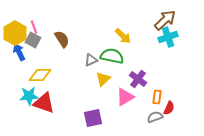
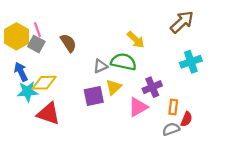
cyan cross: (168, 37) -> (191, 62), moved
blue arrow: (19, 52) -> (21, 72), moved
purple cross: (138, 79) -> (152, 87), turned 30
cyan star: (29, 96) -> (27, 92), moved
purple square: (93, 118) -> (94, 96), moved

